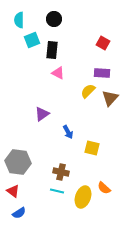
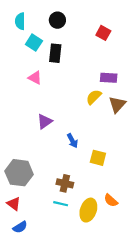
cyan square: (32, 40) -> (34, 43), turned -35
red square: (103, 43) -> (103, 33), moved
pink triangle: (58, 73) -> (35, 78), moved

